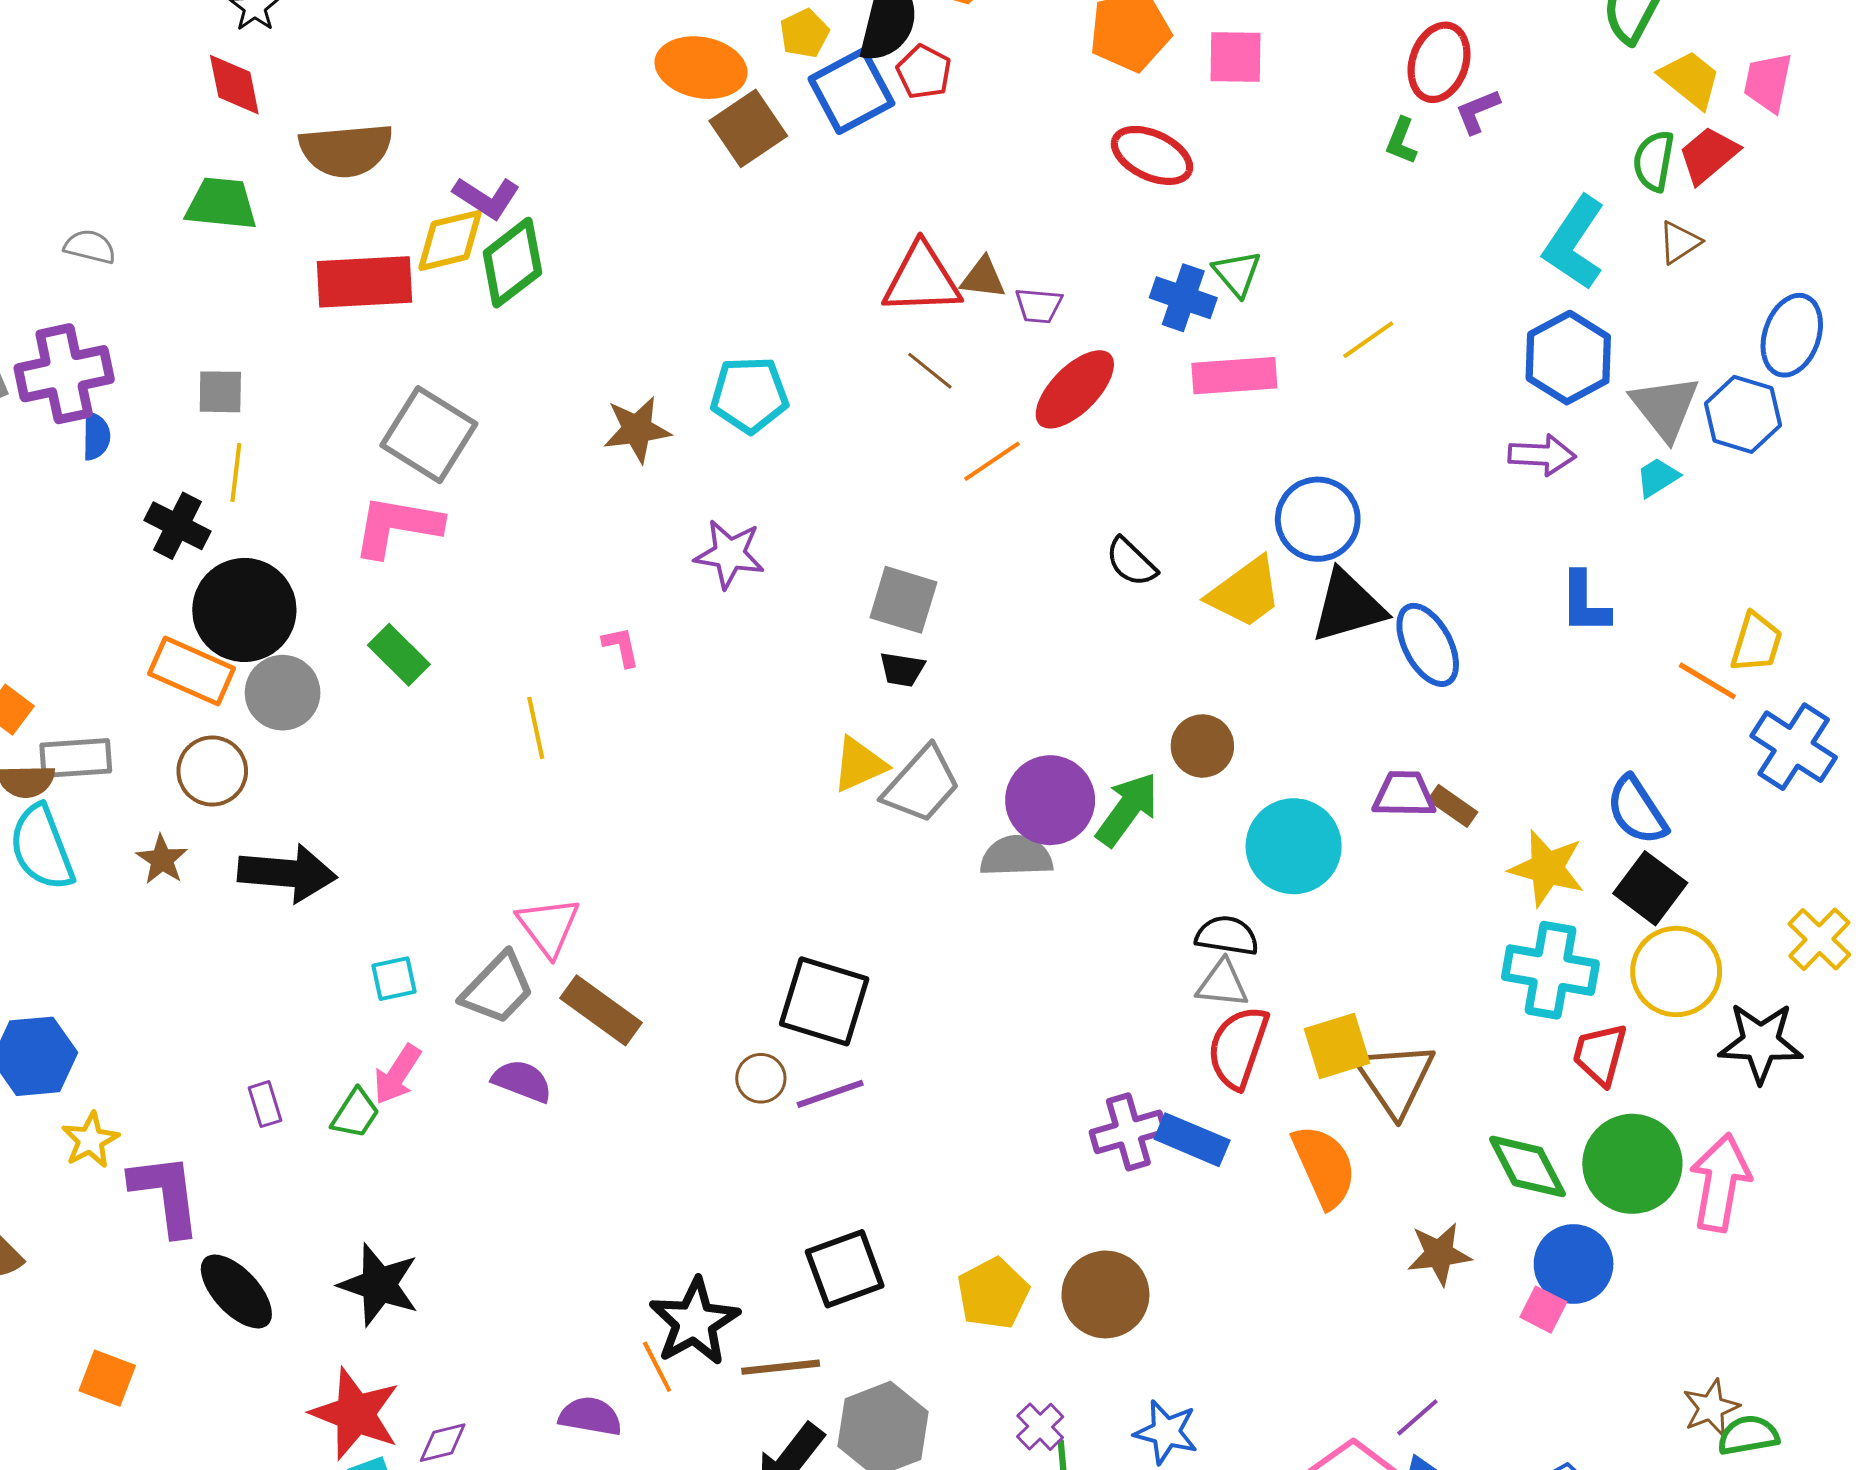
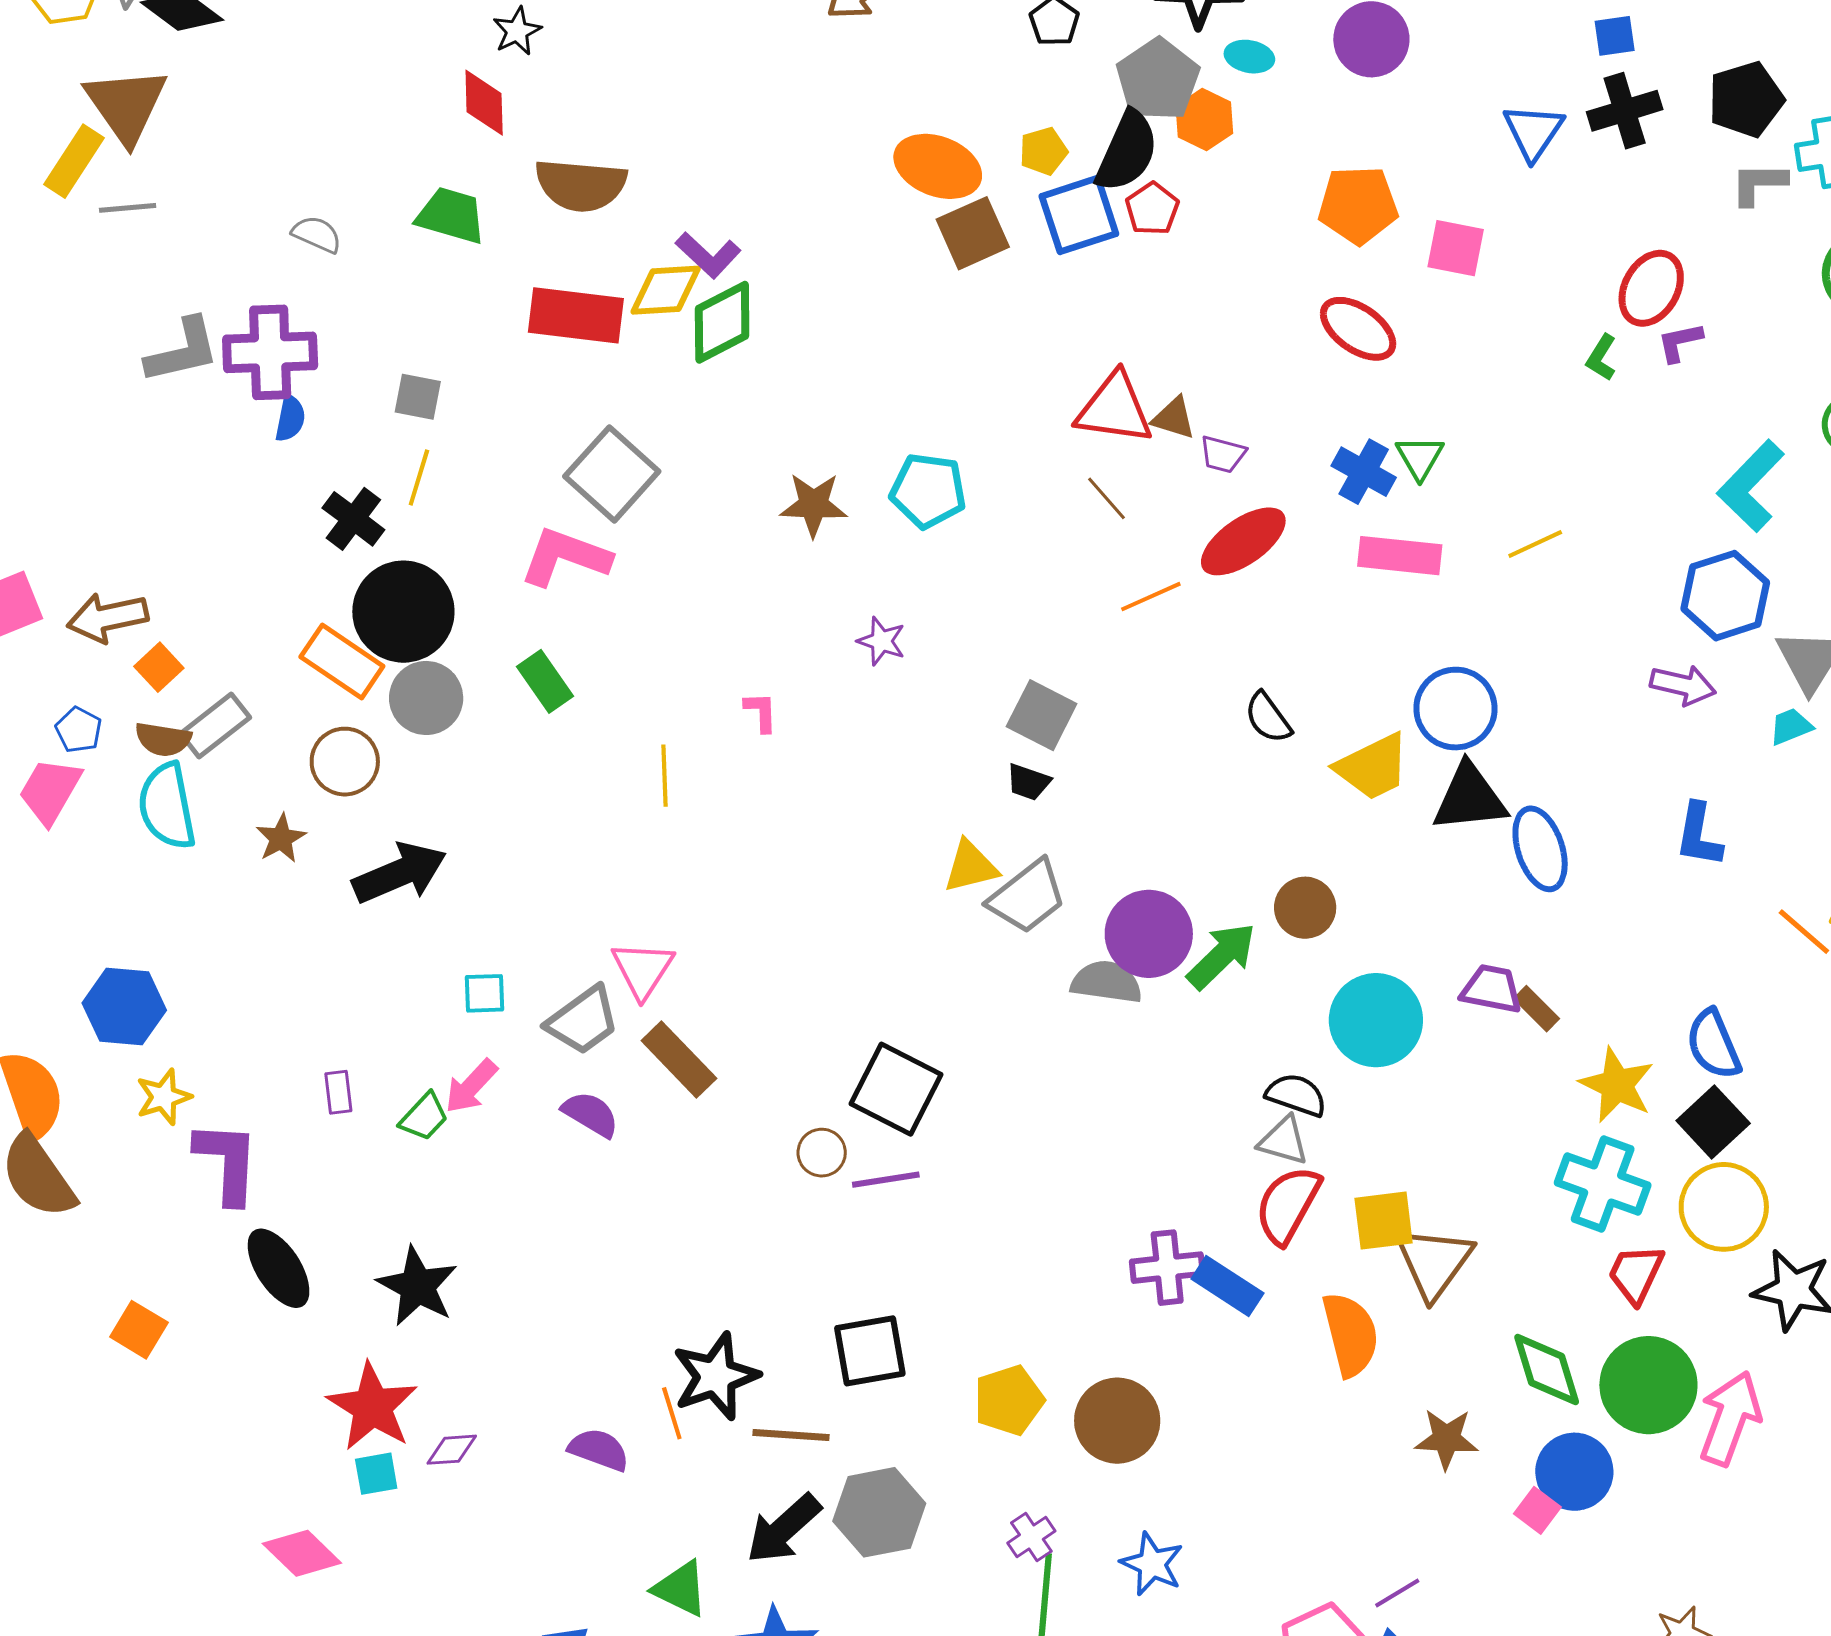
purple star: (729, 554) -> (881, 641), size x0.7
gray rectangle: (76, 758) -> (215, 725), turned -44
black arrow: (287, 873) -> (400, 873), turned -38

